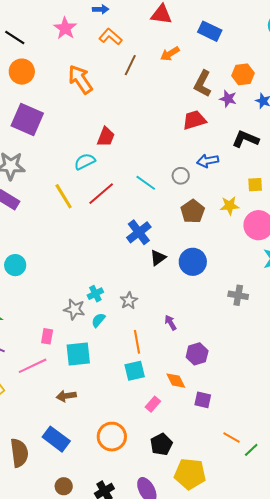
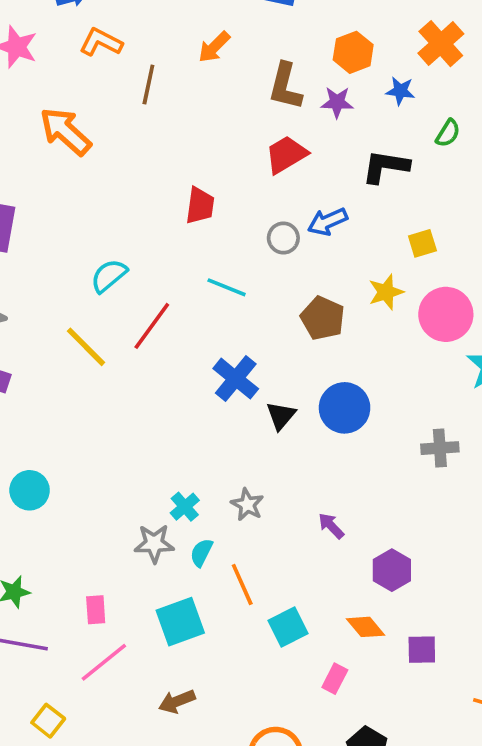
red trapezoid: (106, 137) -> (200, 206), moved
gray circle: (181, 176) -> (283, 238), moved
pink rectangle: (47, 336) -> (96, 610), moved
orange line: (137, 342) -> (242, 585), moved

